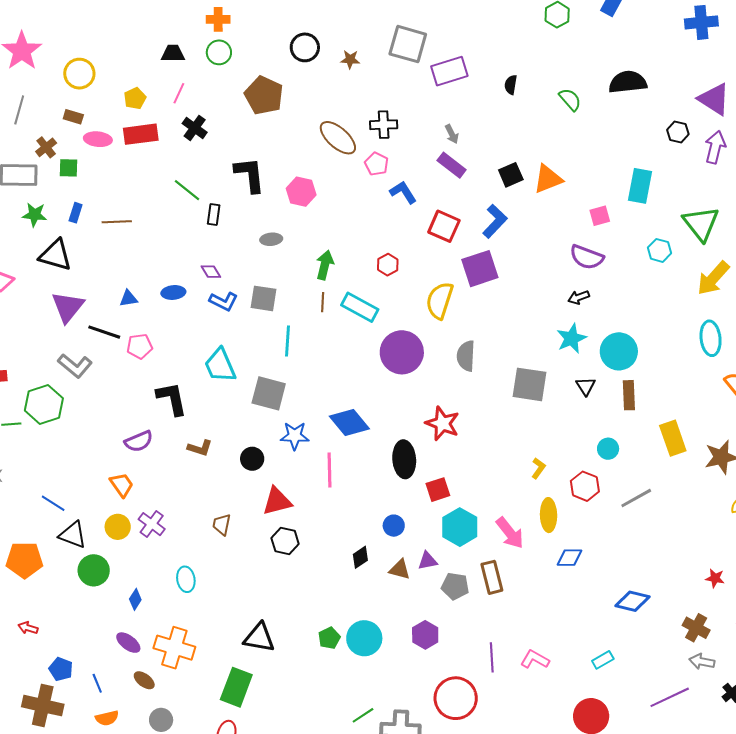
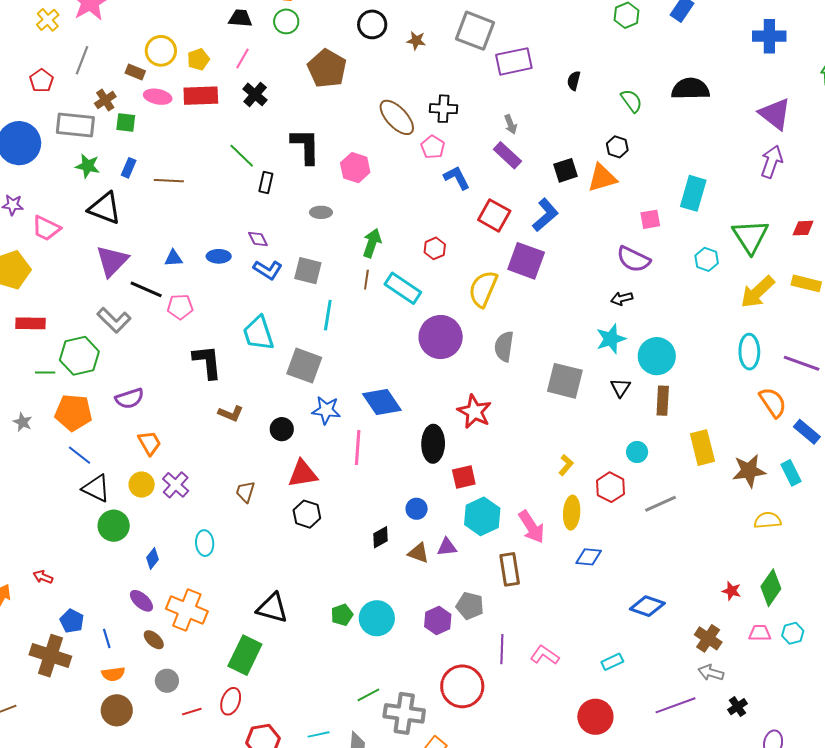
yellow circle: (79, 74) -> (161, 51), moved
black hexagon: (678, 132) -> (617, 147), moved
purple square: (480, 269) -> (526, 261), turned 33
purple semicircle: (139, 441) -> (130, 398), moved
orange pentagon: (24, 560) -> (73, 413), moved
gray pentagon: (455, 586) -> (470, 606), moved

